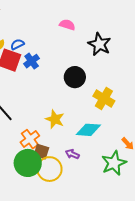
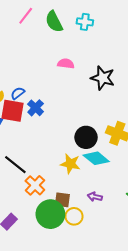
black circle: (75, 77) -> (86, 137), moved
cyan diamond: (88, 130) -> (96, 158), moved, turned 45
orange cross: (30, 139) -> (35, 185), moved
yellow circle: (49, 169) -> (74, 216), size x0.7

